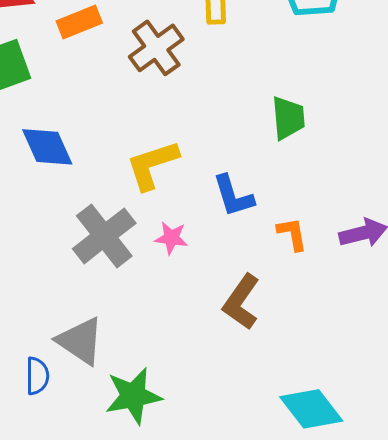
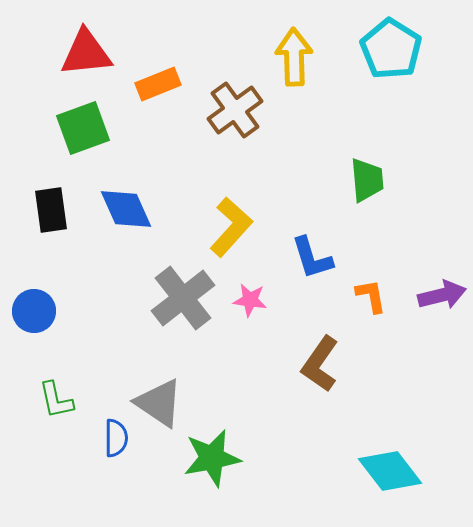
yellow L-shape: (152, 165) -> (231, 227), turned 150

